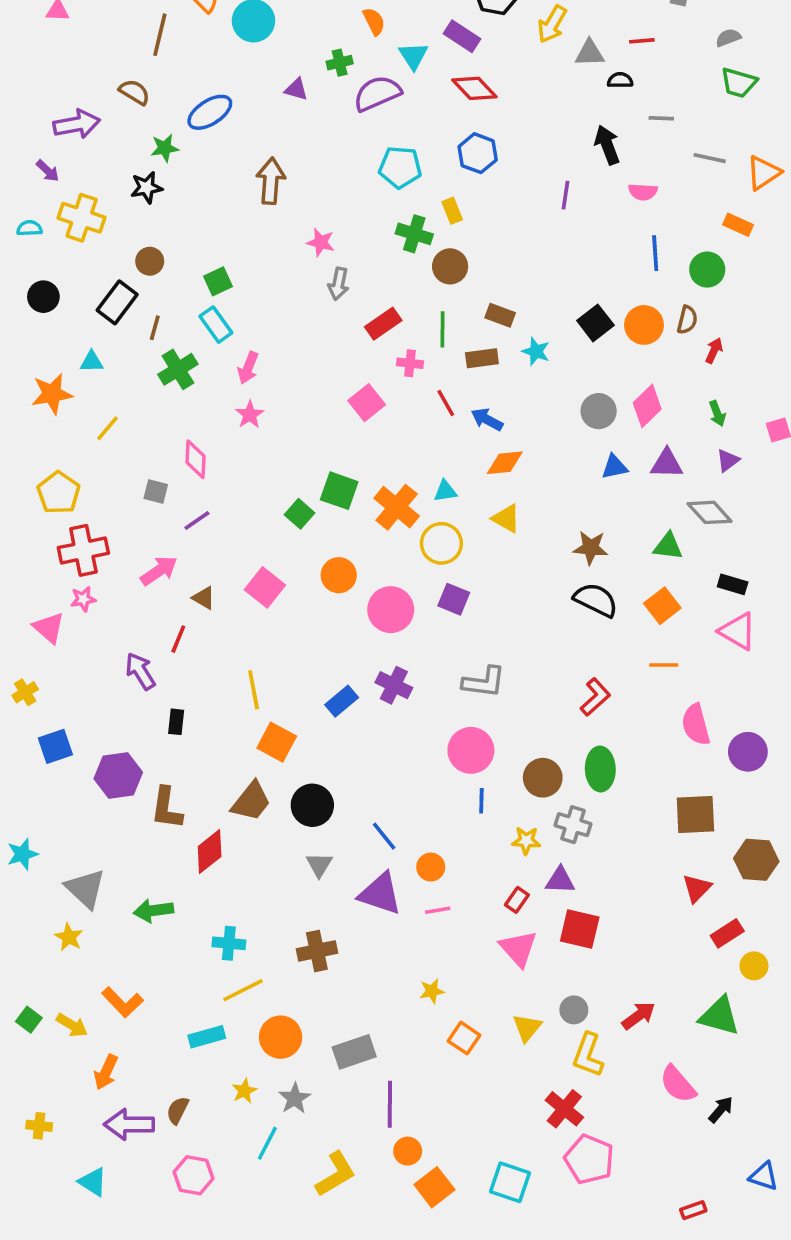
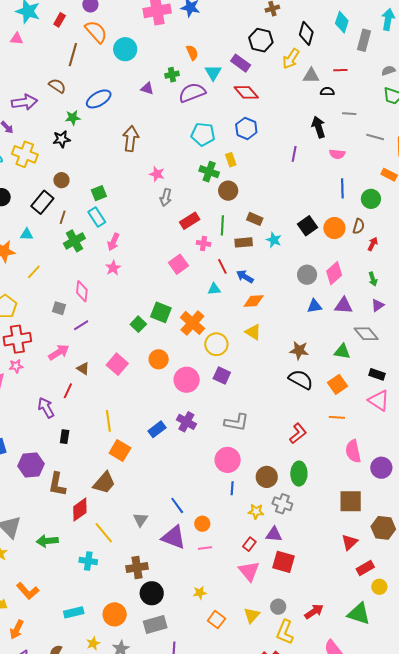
cyan triangle: (445, 491) -> (214, 289), moved
black circle: (312, 805) -> (152, 593), moved
yellow line: (243, 990) -> (104, 533), moved, turned 75

